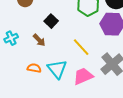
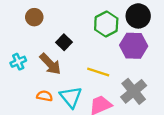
brown arrow: (39, 40) -> (50, 64), size x1.5
yellow line: (81, 47) -> (98, 72), turned -30

